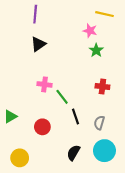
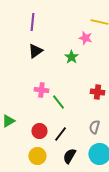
green star: (96, 50) -> (71, 57), moved
black line: (76, 116) -> (60, 134), moved, turned 56
yellow circle: (20, 158) -> (37, 156), moved

